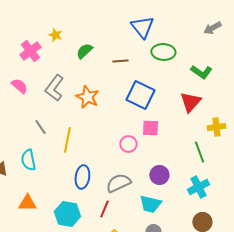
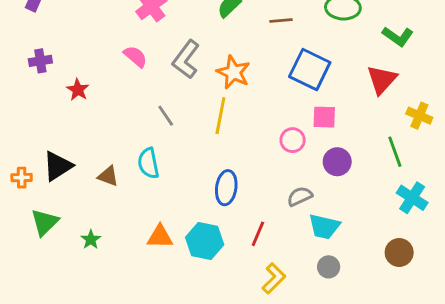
yellow cross: (216, 127) -> (419, 116), turned 30
yellow line: (67, 140) -> (220, 116), moved
purple circle: (159, 175) -> (337, 162), moved
gray semicircle: (118, 183) -> (300, 196), moved, size x0.7
cyan cross: (198, 187) -> (412, 198), moved, turned -30
orange triangle: (27, 203) -> (160, 237), moved

